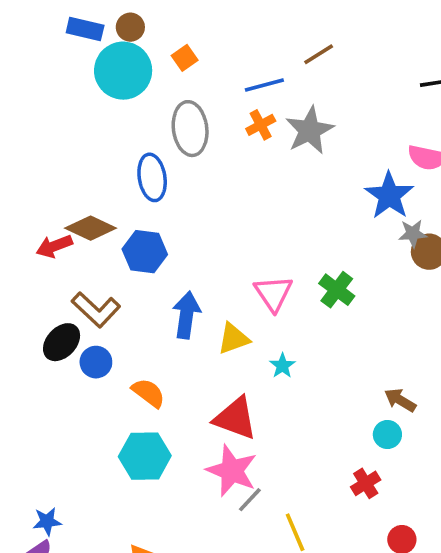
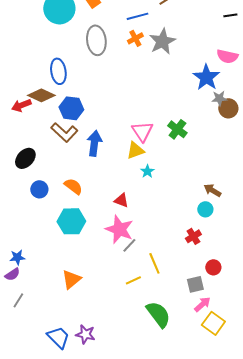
blue ellipse: (152, 177) -> (58, 71), moved
brown L-shape: (96, 310) -> (64, 132), moved
yellow triangle: (234, 339) -> (135, 150), moved
blue circle: (96, 362) -> (39, 189), moved
red triangle: (235, 418) -> (121, 200), size x0.6

